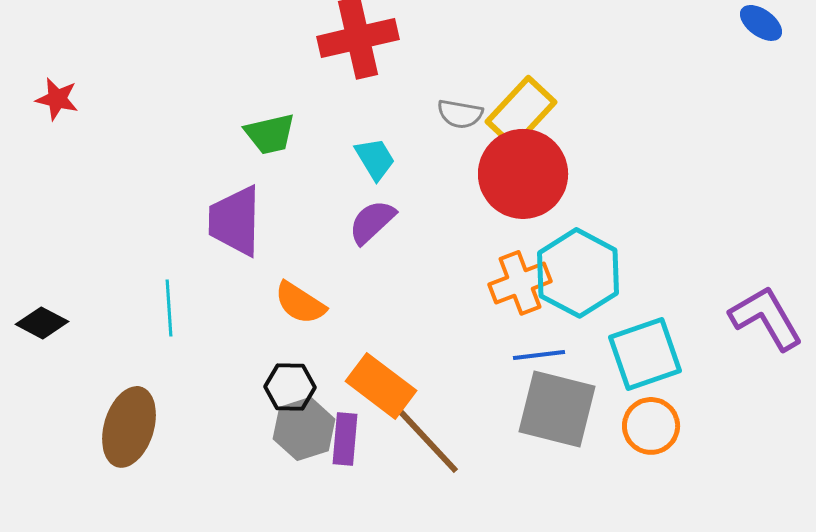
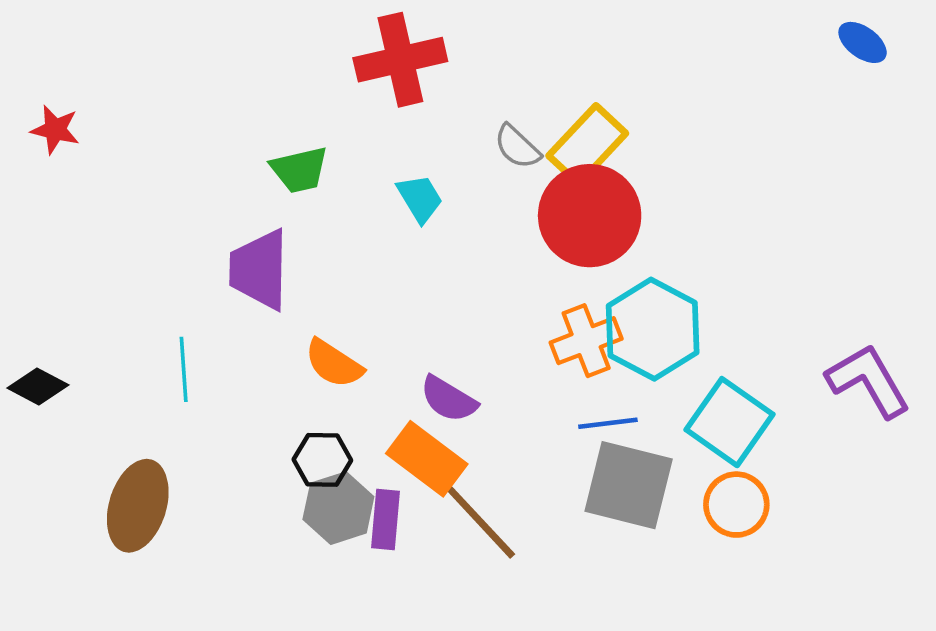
gray semicircle: (460, 114) -> (517, 147), turned 33
purple semicircle: (372, 222) -> (449, 399), moved, turned -106
cyan square: (645, 354) -> (729, 422), turned -36

